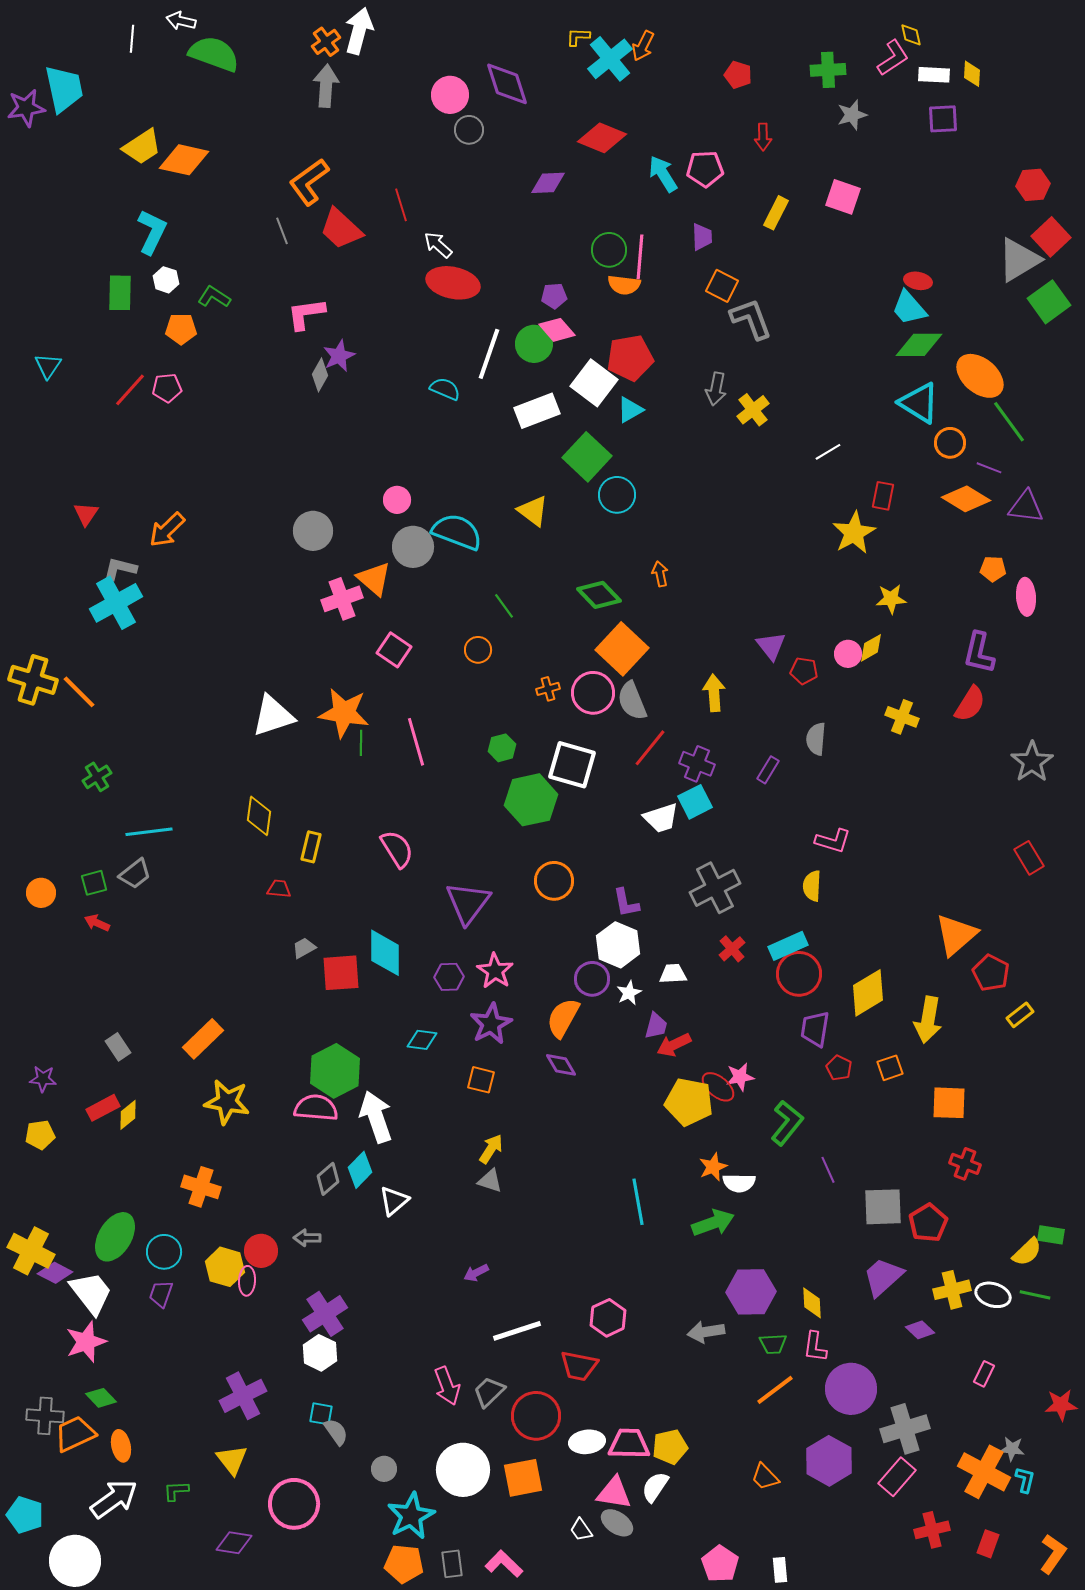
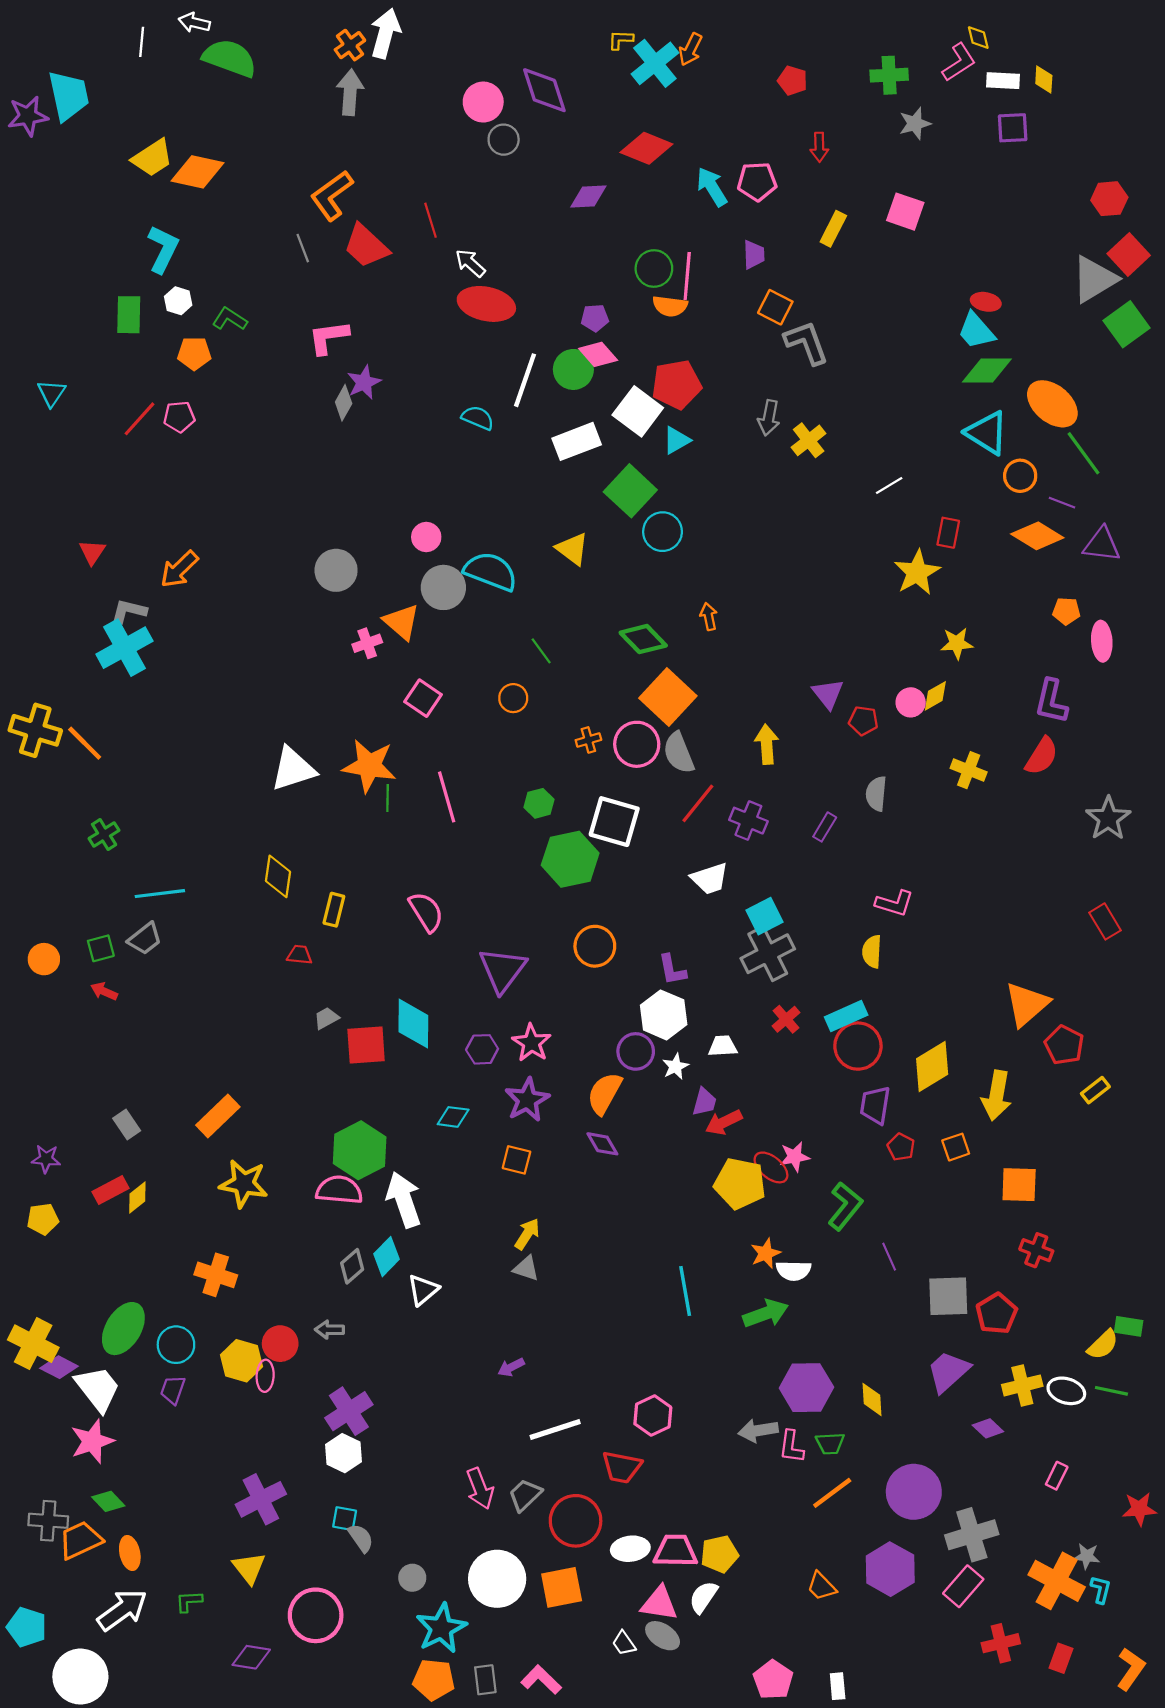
pink cross: (342, 599) -> (367, 643), size x0.7
cyan square: (695, 802) -> (765, 916), moved
pink L-shape: (815, 1347) -> (791, 1447), moved

